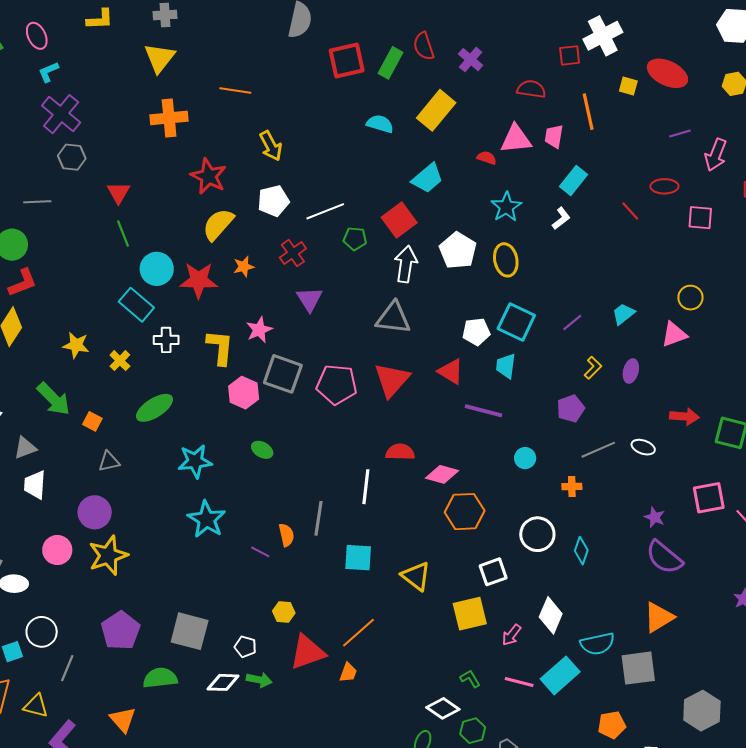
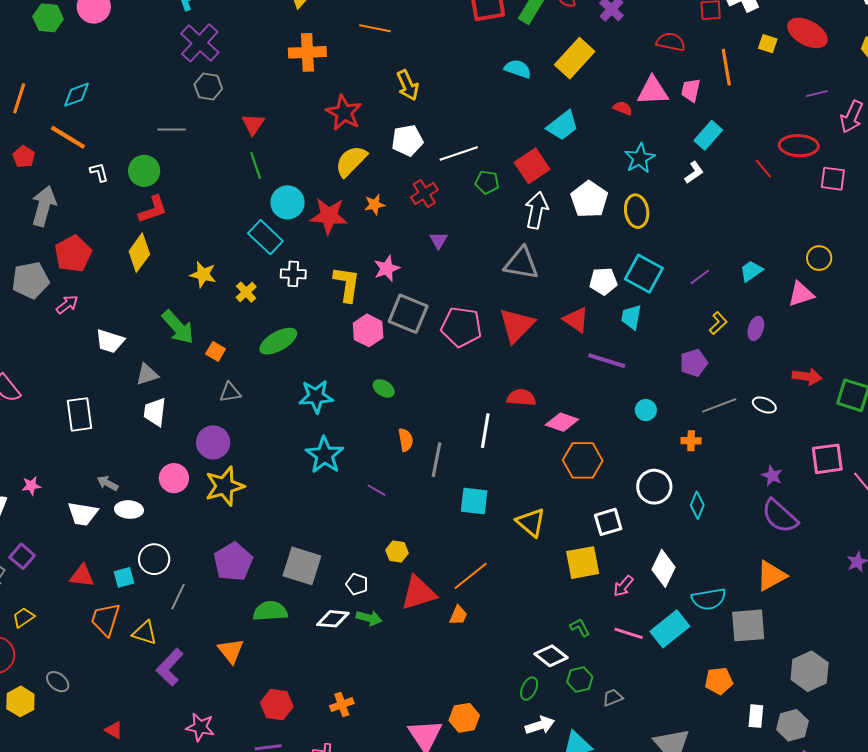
red ellipse: (664, 186) -> (799, 146), size x1.4
purple triangle: (309, 299) -> (439, 240), size x0.7
orange semicircle: (286, 535) -> (406, 440), moved

